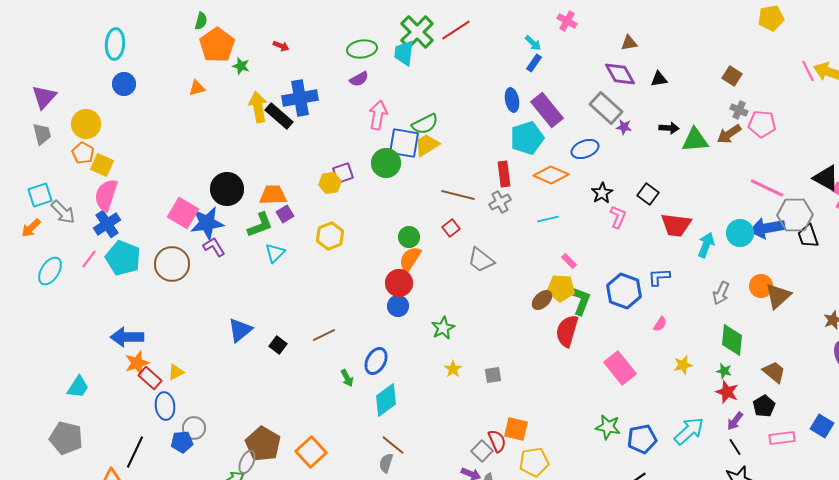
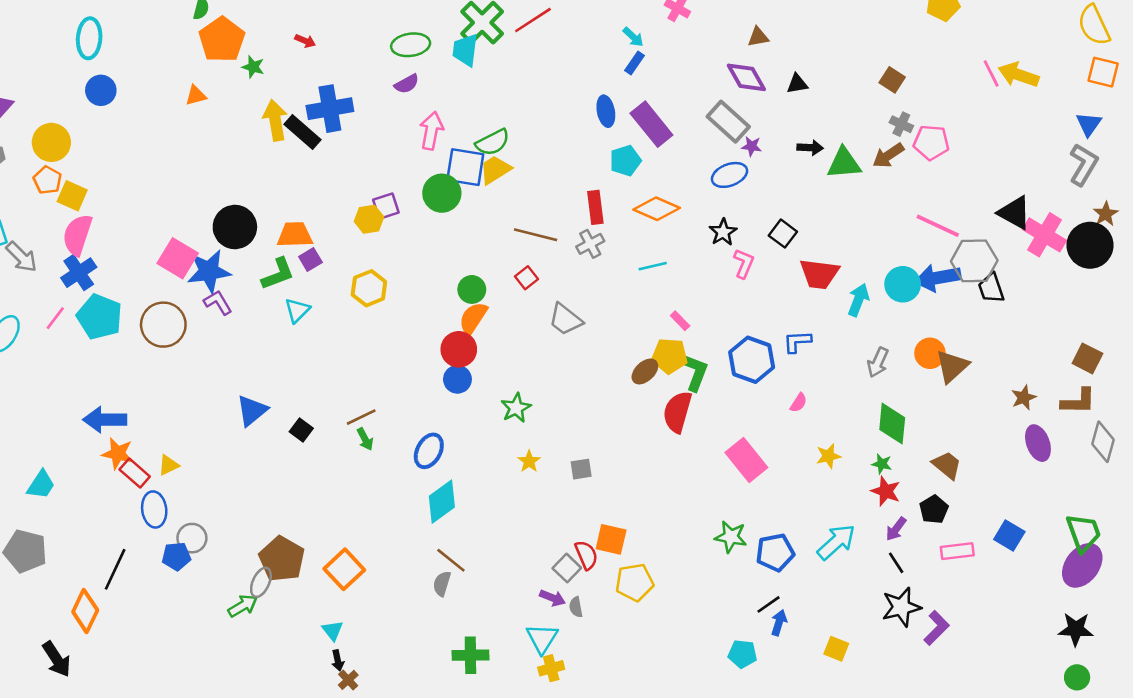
cyan pentagon: (527, 138) -> (625, 161), size x0.7
blue ellipse: (585, 149) -> (729, 175), moved
orange star: (137, 363) -> (118, 453), turned 30
green arrow: (347, 378) -> (365, 439), moved

